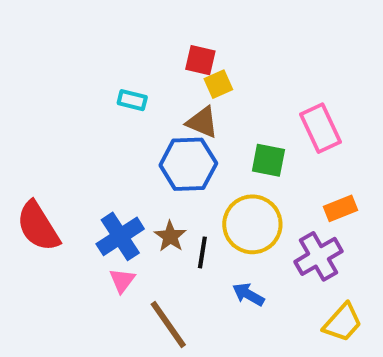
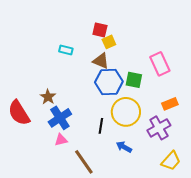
blue hexagon: (188, 164) -> (109, 82), moved
brown star: (170, 236) -> (48, 97), moved
pink triangle: (122, 280) -> (61, 140), turned 40

